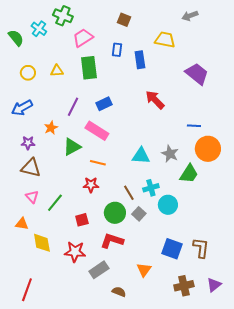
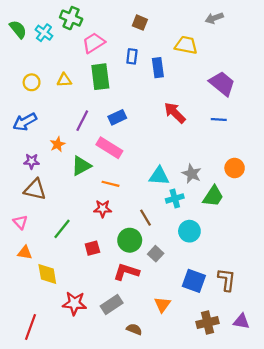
green semicircle: (16, 38) -> (18, 29), moved
blue line: (194, 126) -> (219, 120), moved
orange circle: (208, 149) -> (235, 168), size x0.7
cyan cross: (151, 188) -> (175, 198), moved
pink triangle: (32, 197) -> (20, 222), moved
gray square: (139, 214) -> (156, 254), moved
red star: (75, 252) -> (74, 303), moved
purple triangle: (214, 285) -> (241, 321), turned 49

